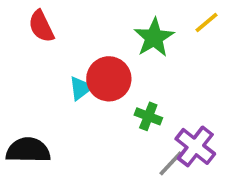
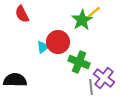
yellow line: (207, 23) -> (94, 12), moved
green cross: (148, 116) -> (79, 62), size x1.5
gray line: (171, 163) -> (91, 87), turned -49

